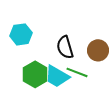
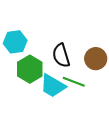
green hexagon: (35, 74) -> (30, 69), moved

